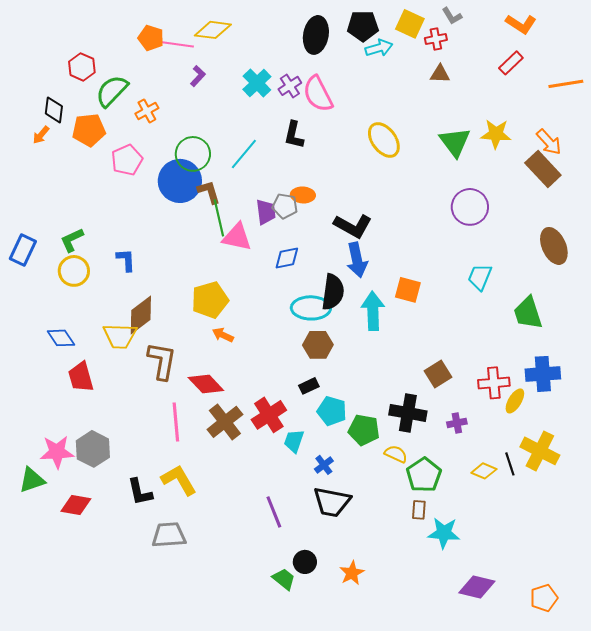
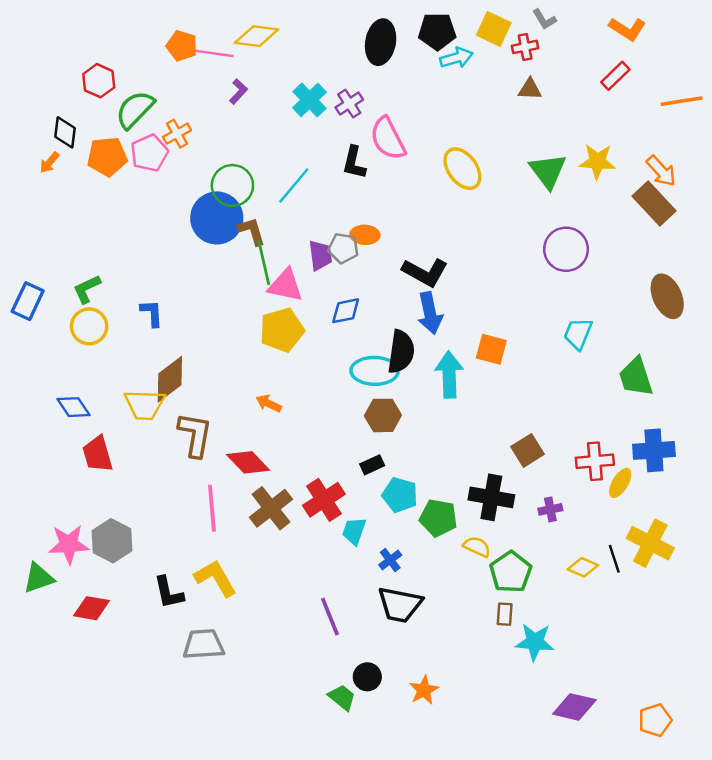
pink semicircle: (318, 94) -> (388, 138), moved
pink pentagon: (127, 160) -> (149, 153), moved
yellow pentagon: (210, 300) -> (282, 330), moved

